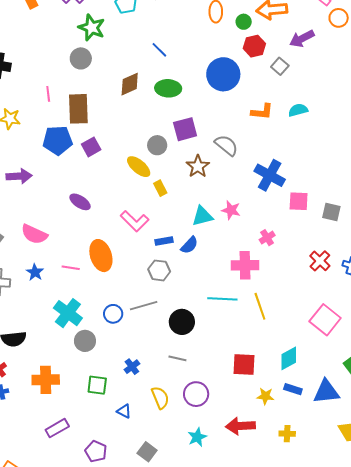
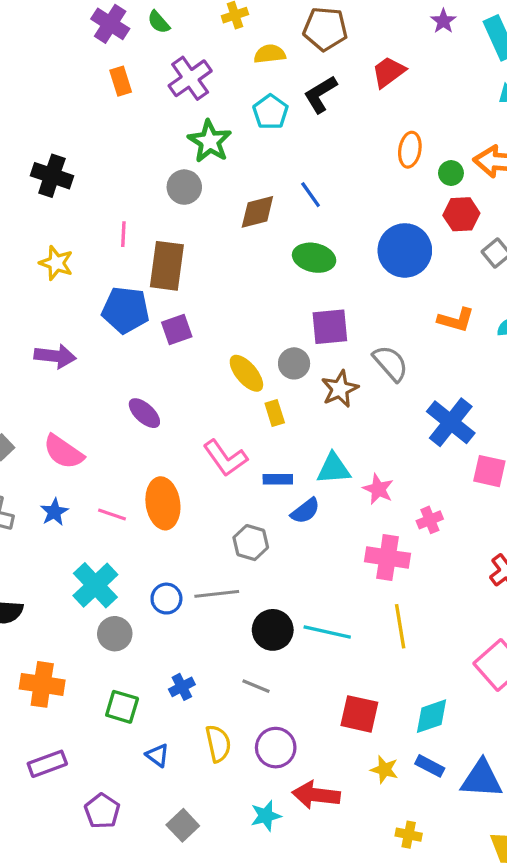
brown diamond: (130, 84) -> (257, 212), moved
gray circle: (157, 145) -> (294, 363), moved
pink star: (231, 210) -> (378, 489), moved
blue rectangle: (164, 241) -> (278, 479), moved
cyan line: (222, 299) -> (327, 632), moved
red arrow: (240, 426) -> (316, 795), moved

